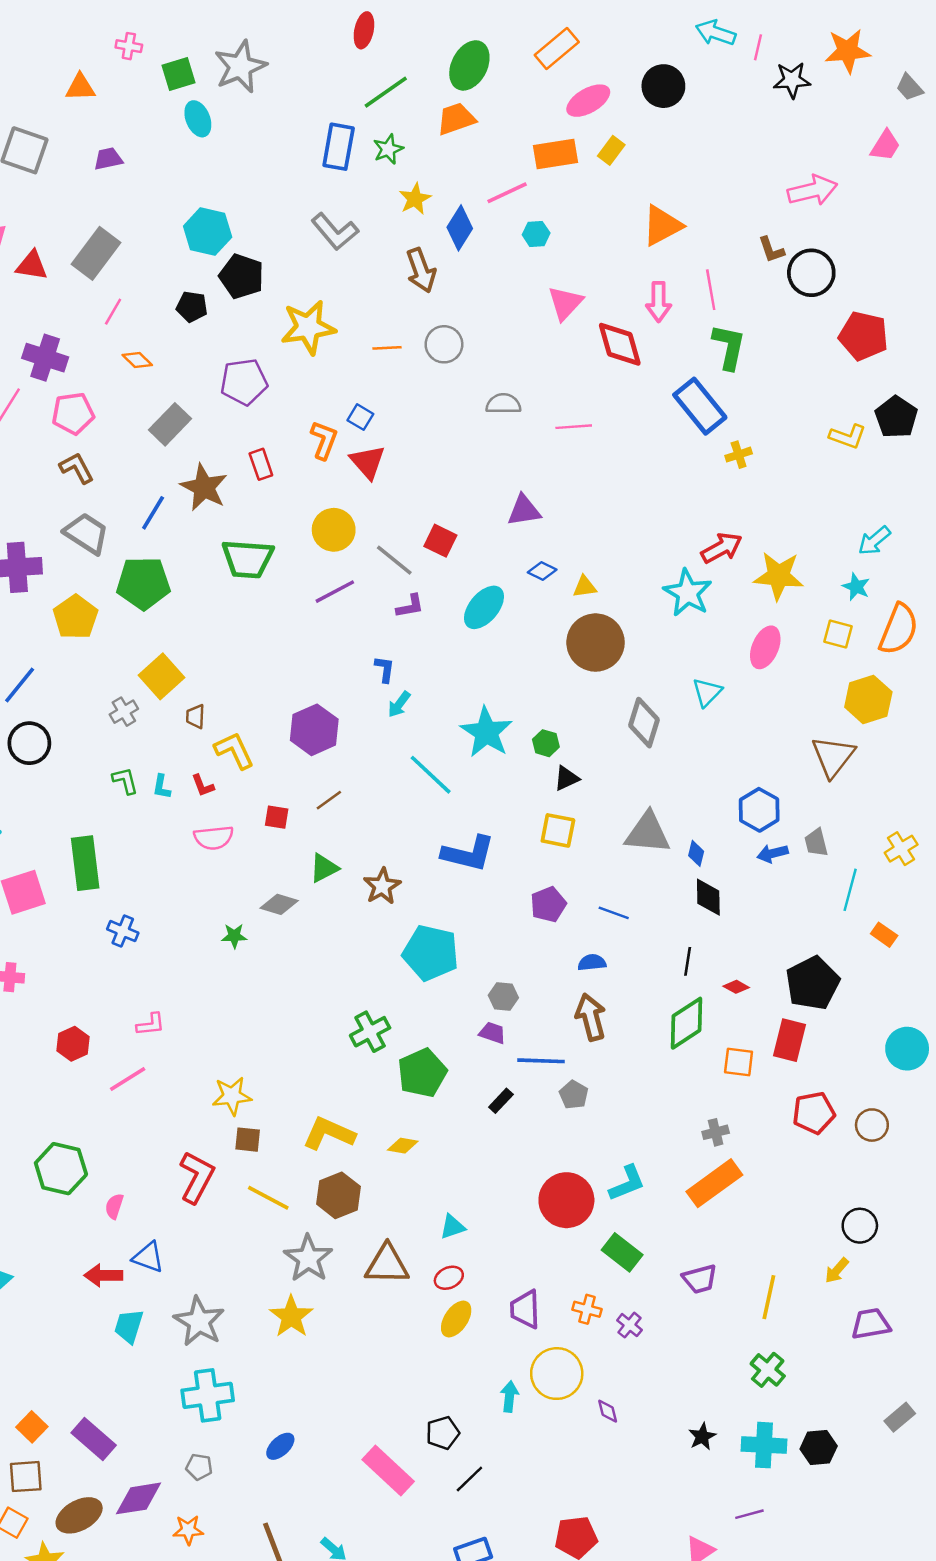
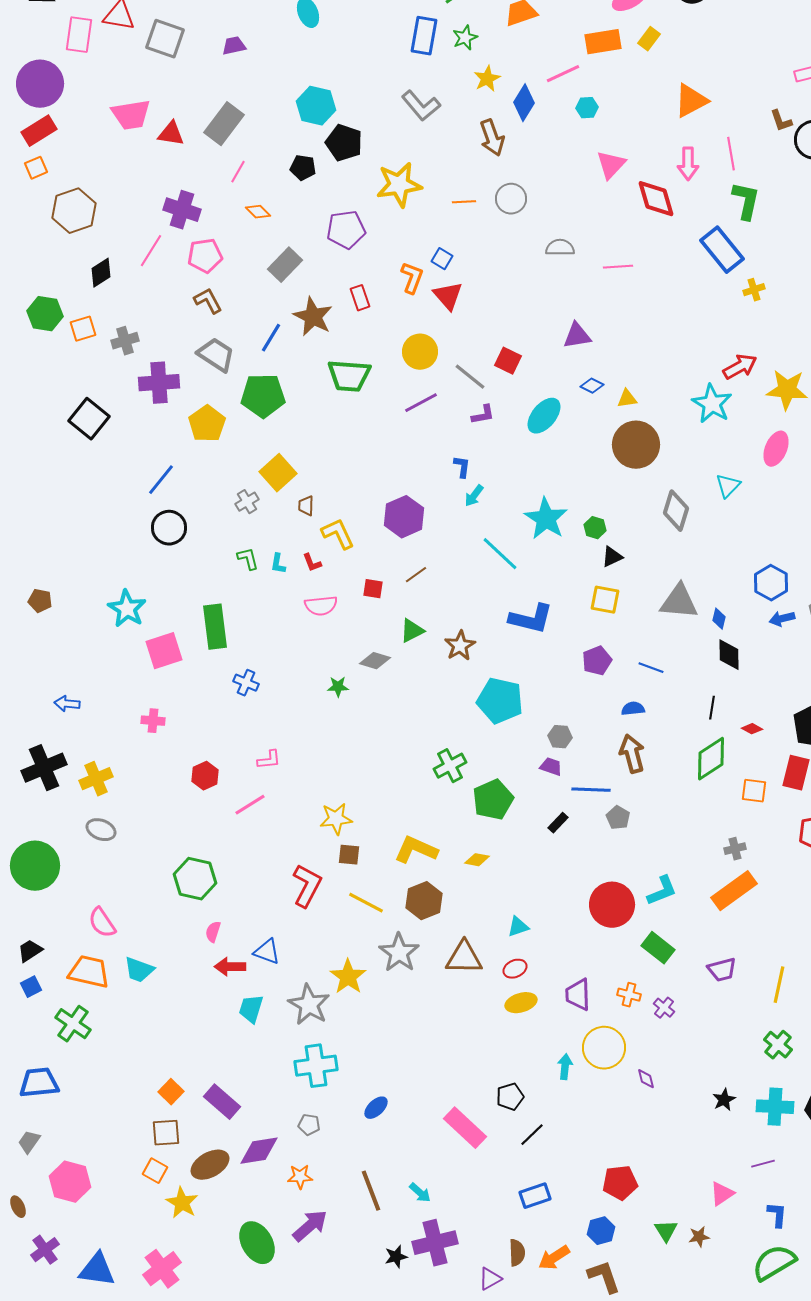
pink semicircle: (114, 1206) -> (213, 932), moved
yellow star: (291, 1317) -> (348, 977), moved
yellow ellipse: (456, 1319) -> (521, 1003), turned 40

